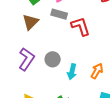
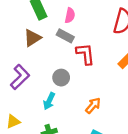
gray circle: (53, 59) -> (61, 78), moved
cyan arrow: (72, 72) -> (49, 101), moved

